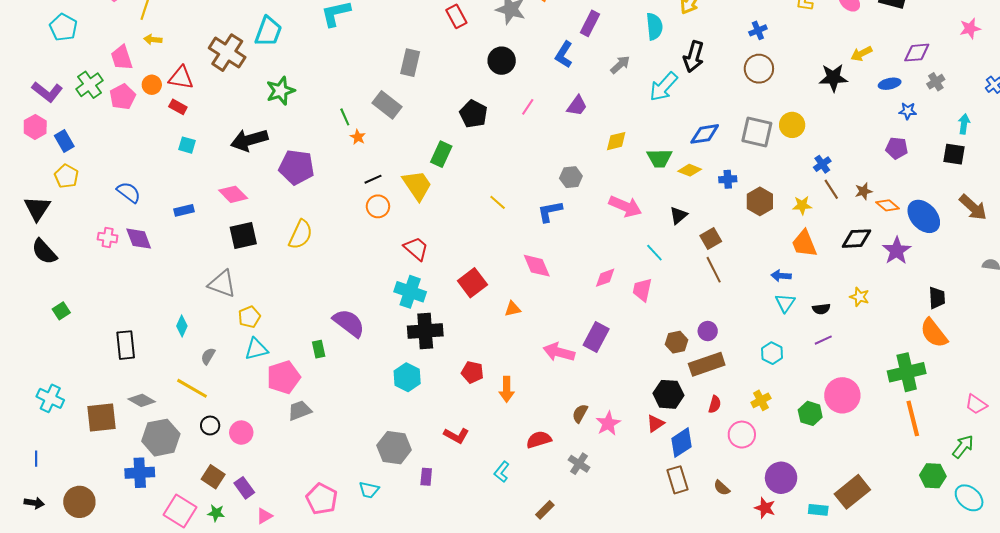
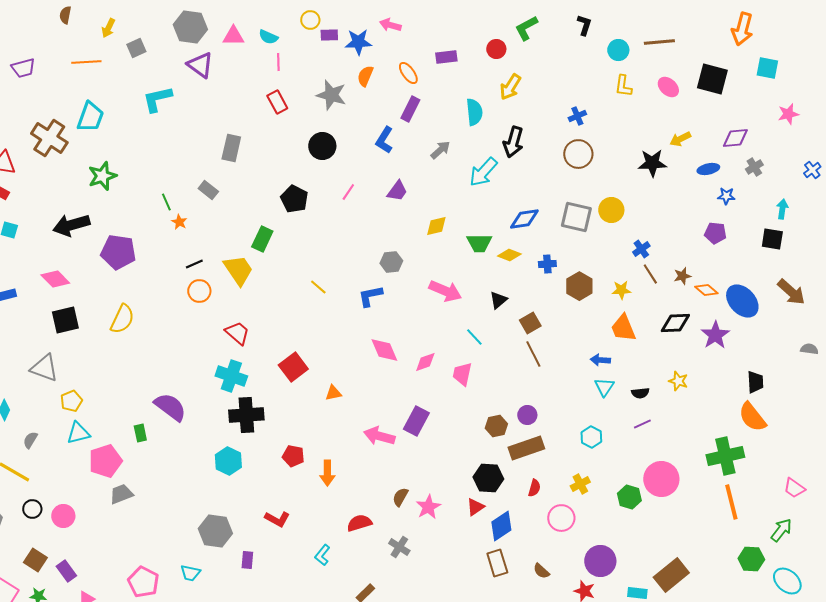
gray rectangle: (387, 105) -> (208, 190), size x0.7
pink diamond: (537, 266) -> (384, 350), moved

